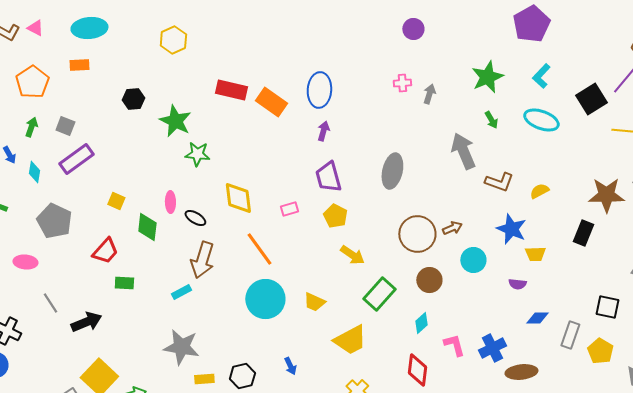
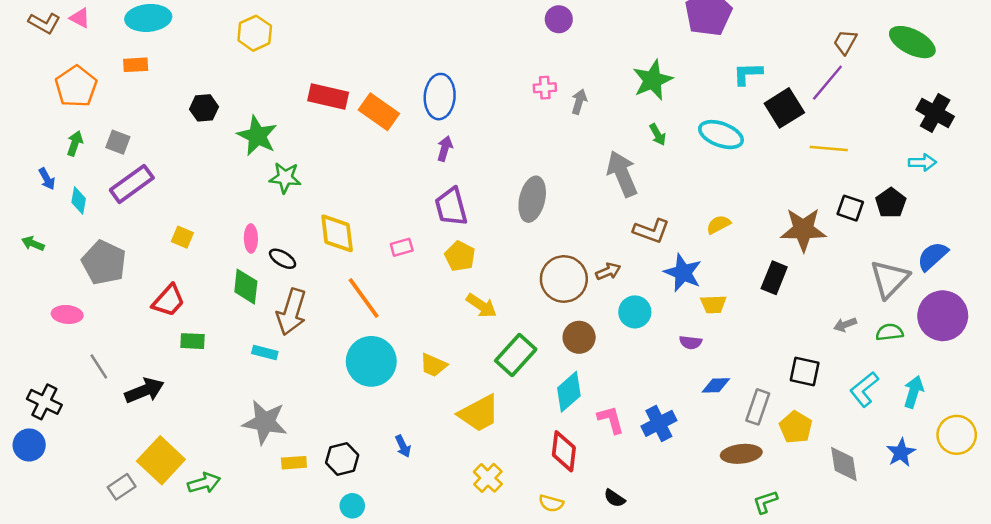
cyan L-shape: (541, 76) -> (748, 74), moved, turned 45
brown L-shape: (499, 182) -> (651, 231), moved
green diamond: (147, 227) -> (246, 287), moved
cyan rectangle: (181, 292) -> (265, 352), turned 42
cyan diamond: (421, 323) -> (569, 392), size x1.5
brown ellipse: (521, 372) -> (741, 454), moved

